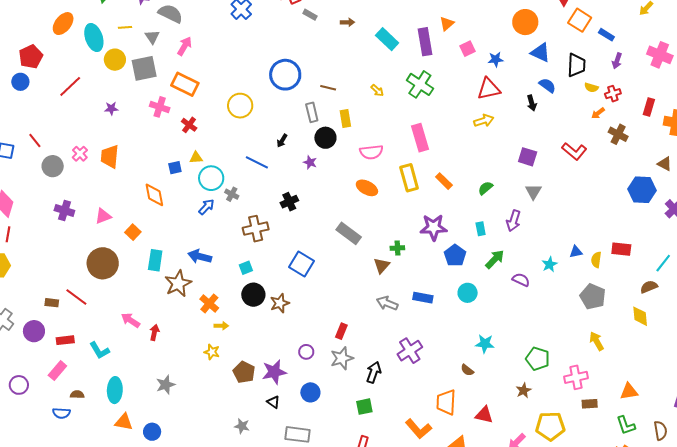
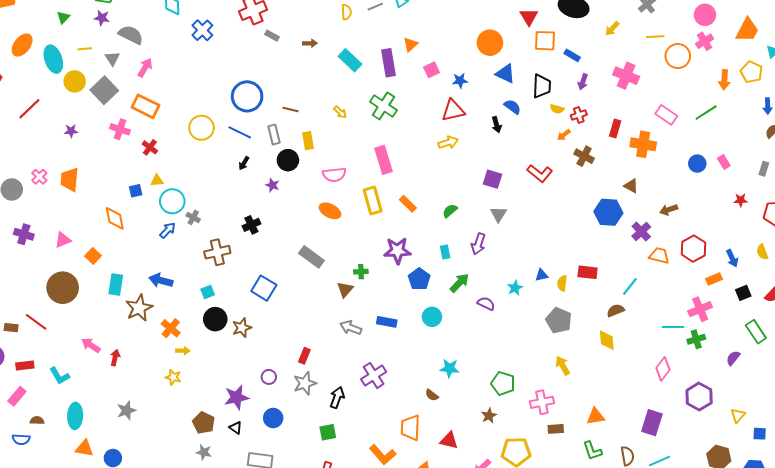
orange square: (580, 20) -> (545, 41), turned -30
gray square: (144, 68) -> (104, 90), turned -32
blue line: (257, 162) -> (240, 132), moved
brown pentagon: (244, 372) -> (204, 423), moved

